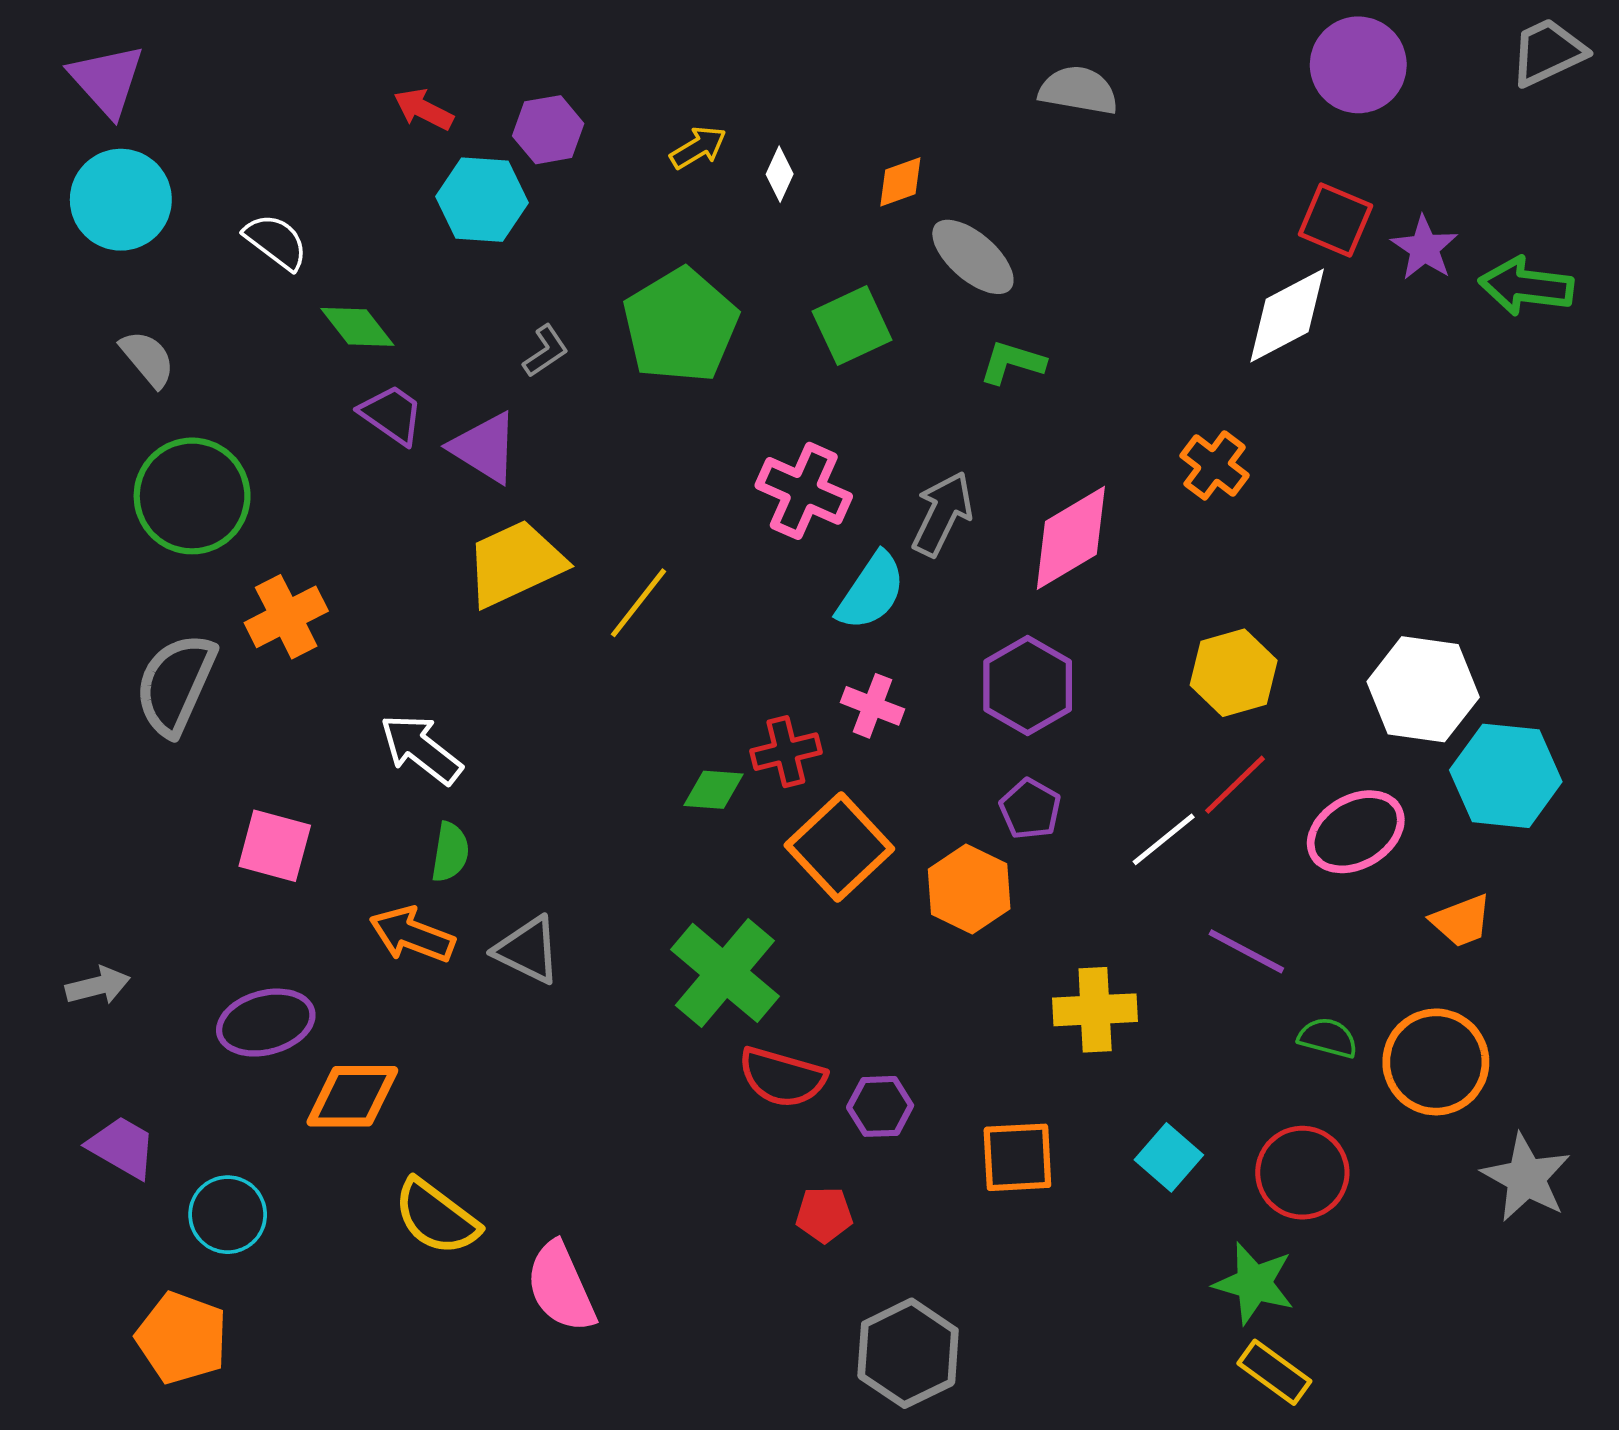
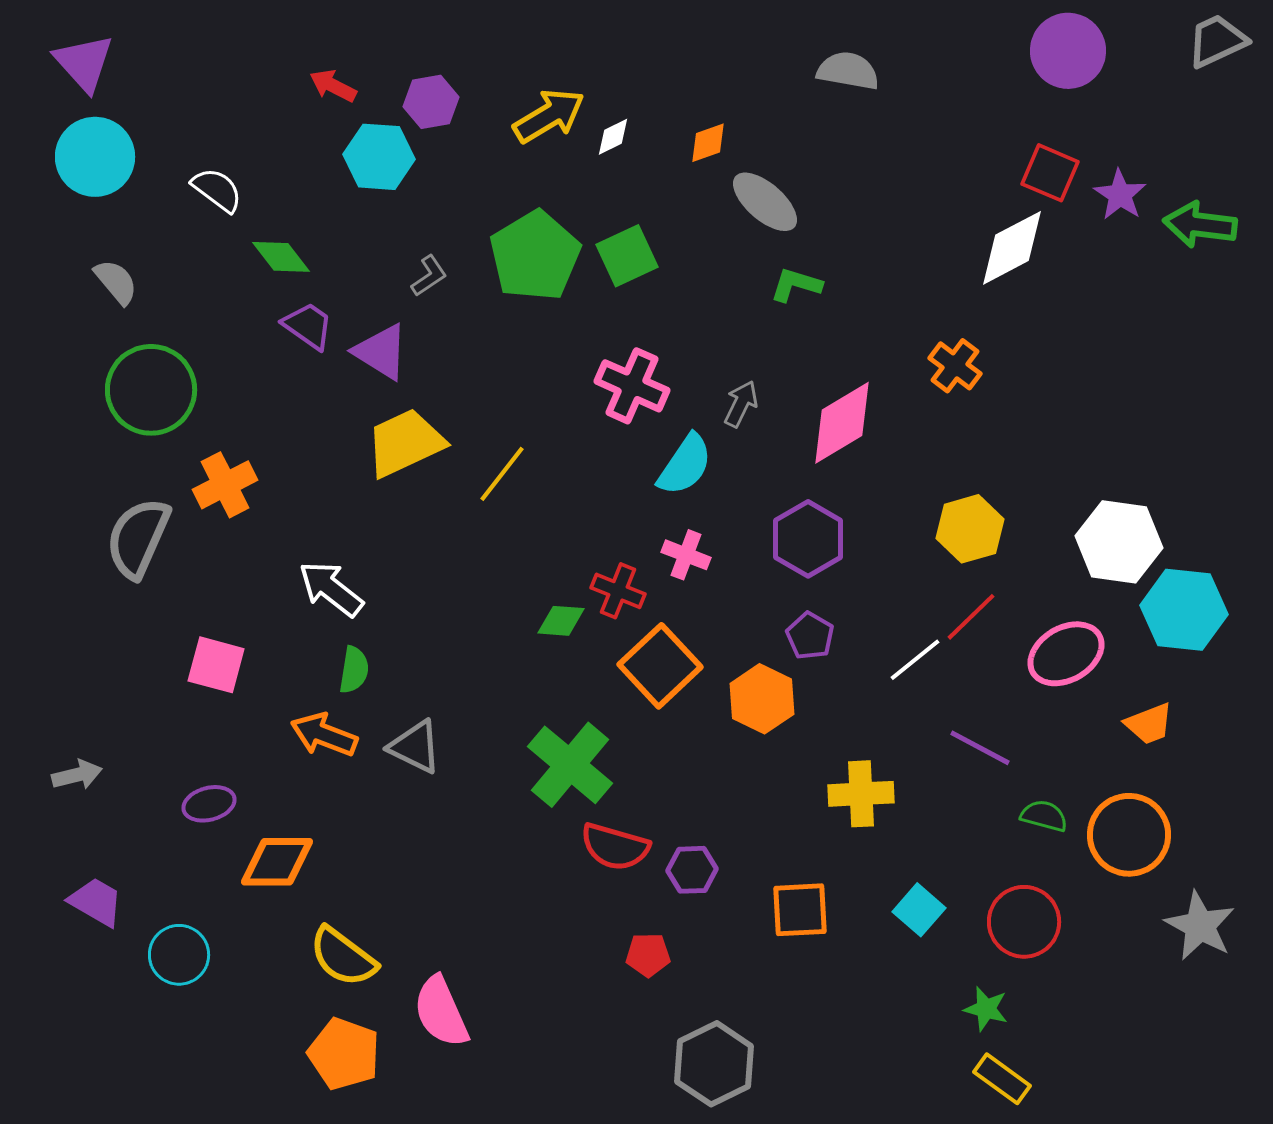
yellow arrow: (698, 148) -> (549, 116), size x1.6
white diamond: (780, 174) -> (613, 137), turned 39
green square: (852, 326) -> (627, 256), moved
gray arrow: (942, 514) -> (741, 404), size x0.7
red cross: (786, 752) -> (618, 591), turned 36
purple ellipse: (266, 1023) -> (209, 804), size x0.7
green star: (1254, 1283) -> (986, 1009), size x0.7
orange pentagon: (182, 1338) -> (344, 1054), moved

